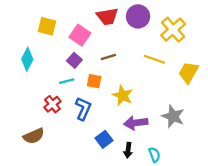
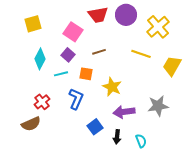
yellow square: (47, 26) -> (33, 24), moved, turned -30
cyan diamond: (27, 59) -> (40, 59), moved
red cross: (52, 104) -> (42, 102), moved
gray star: (173, 116) -> (158, 106), turned -30

